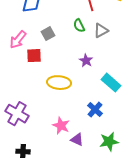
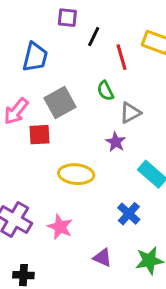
gray triangle: (101, 31) -> (130, 113), moved
gray square: (48, 34) -> (60, 102), size x1.5
pink star: (61, 126) -> (60, 227), moved

